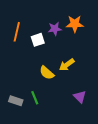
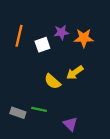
orange star: (75, 24) -> (84, 38), moved
purple triangle: (80, 97) -> (70, 124), moved
green line: (35, 98) -> (39, 109), turned -56

